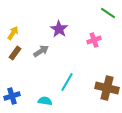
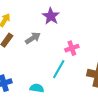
pink cross: (94, 40) -> (72, 48), moved

